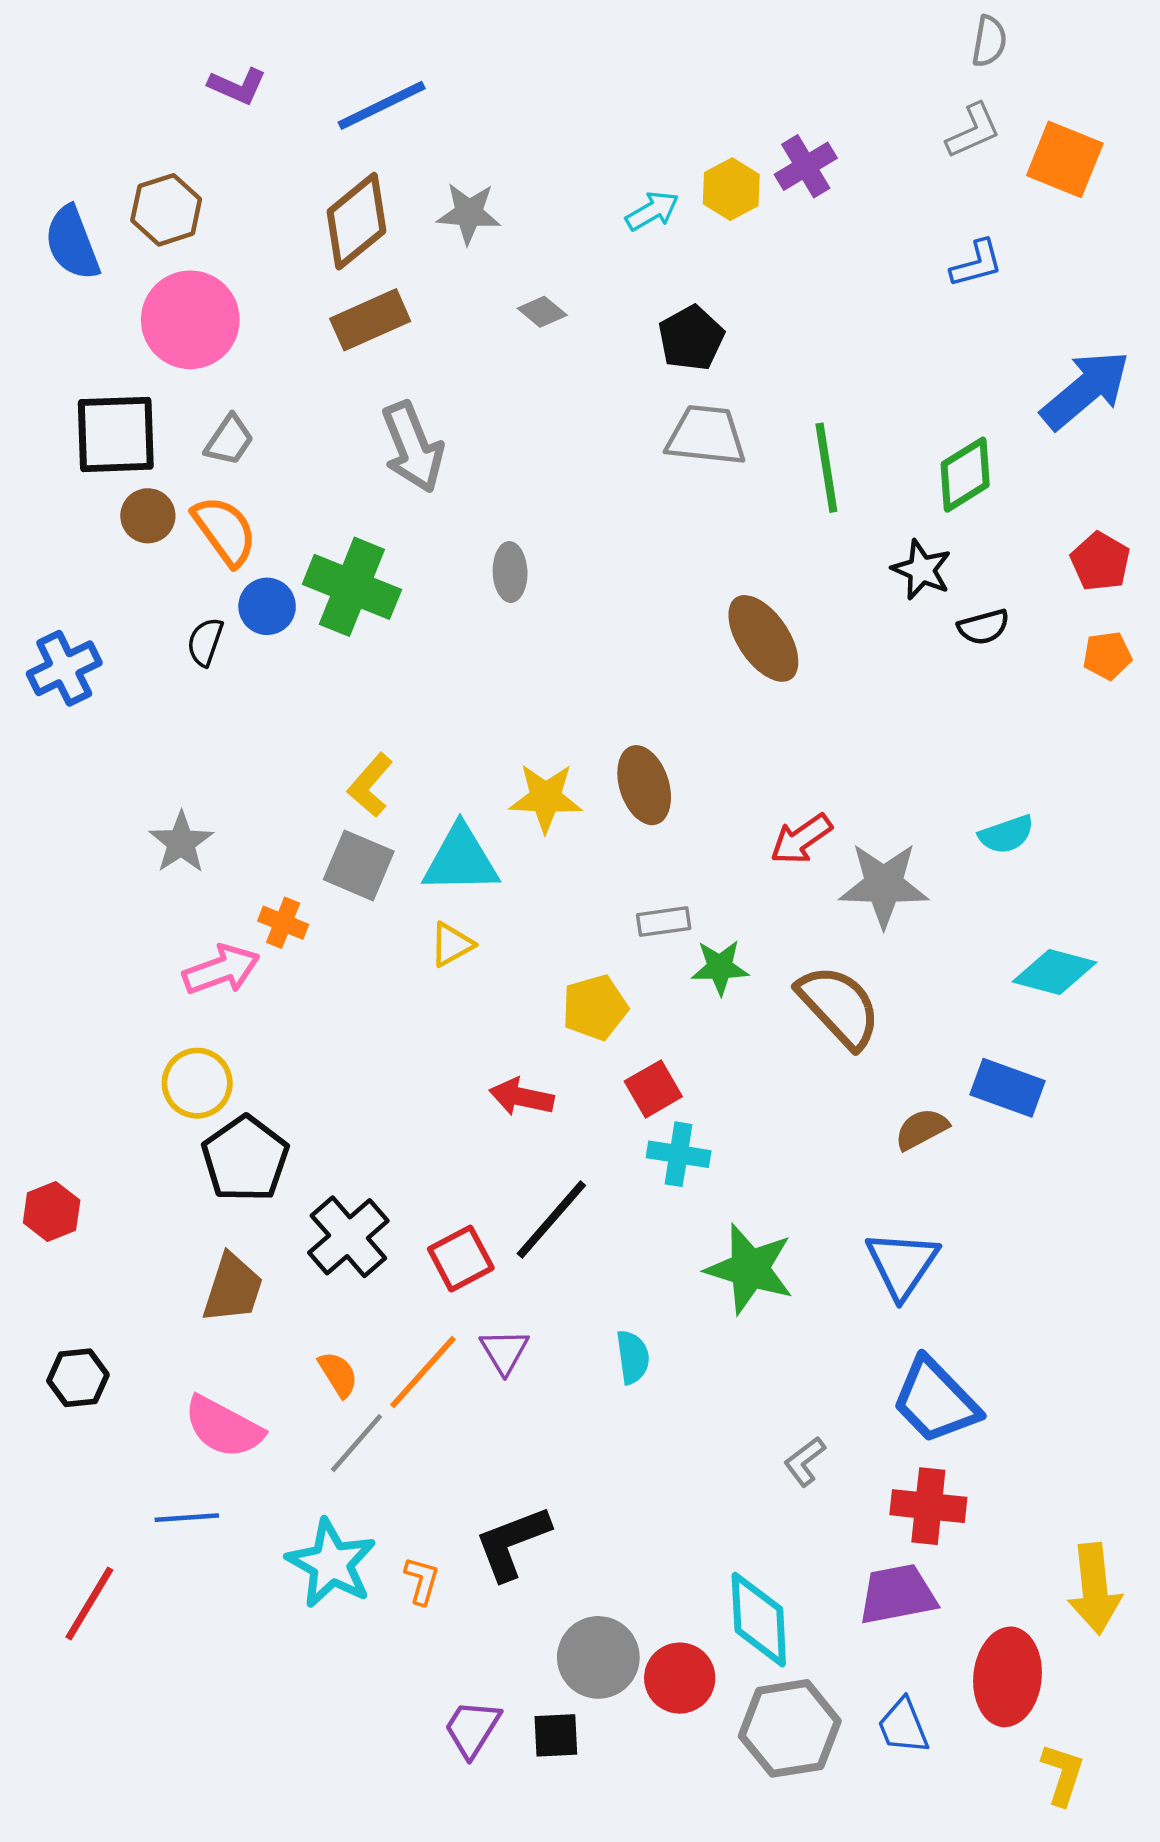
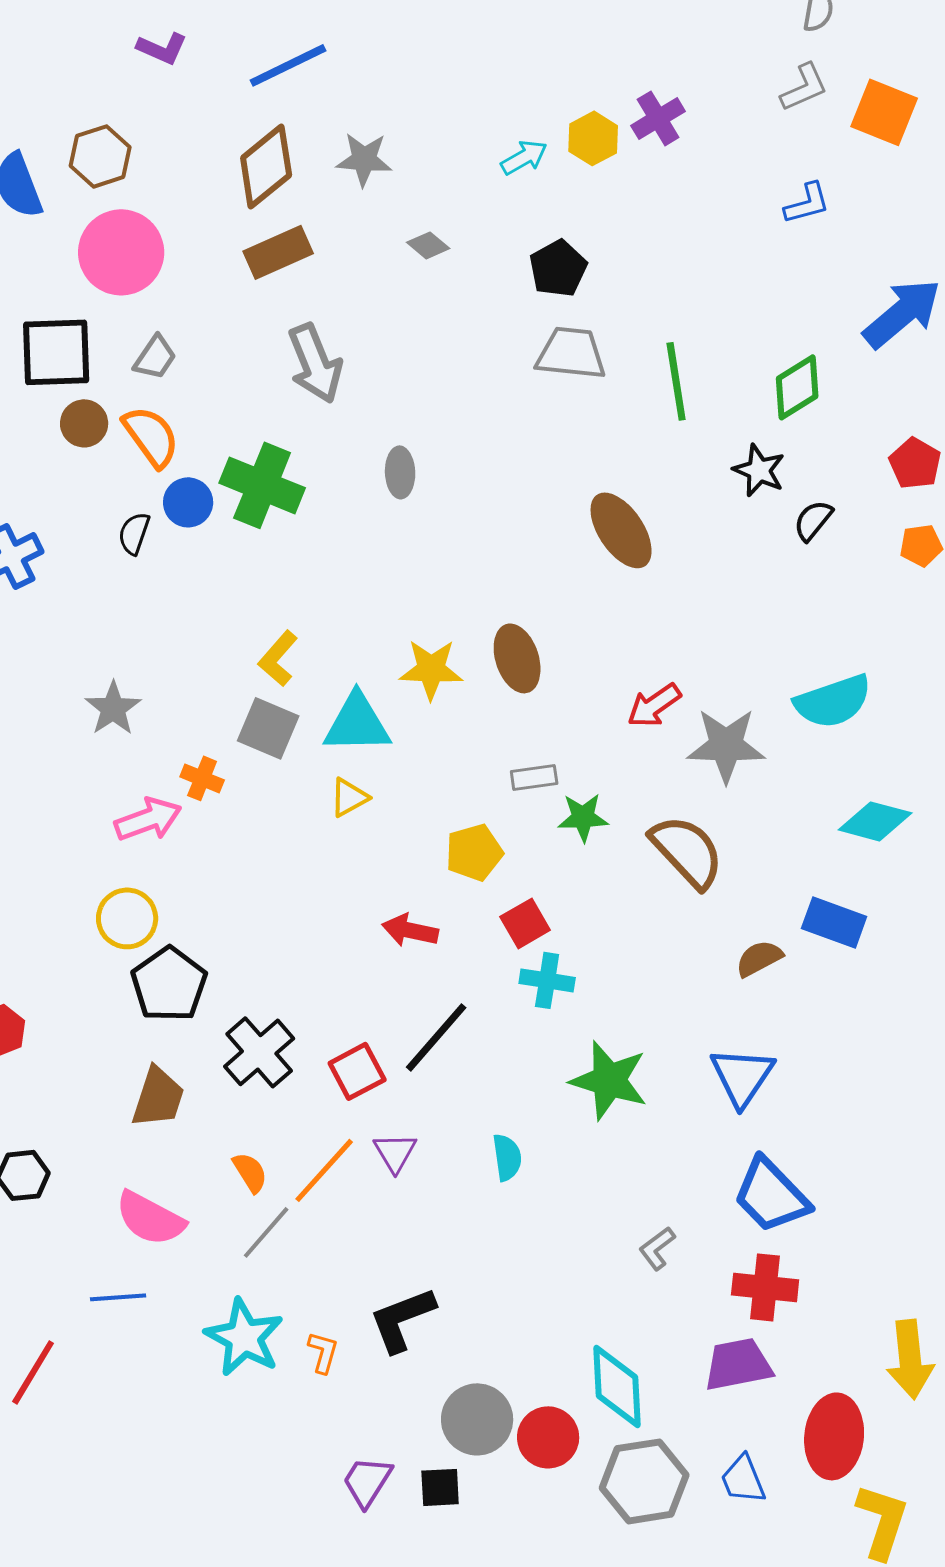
black semicircle: (983, 627) -> (813, 520), turned 144
cyan semicircle: (1006, 834) -> (833, 701), size x1.6
yellow L-shape: (1063, 1774) -> (882, 1521), size x1.4

